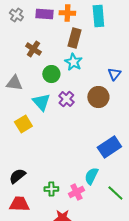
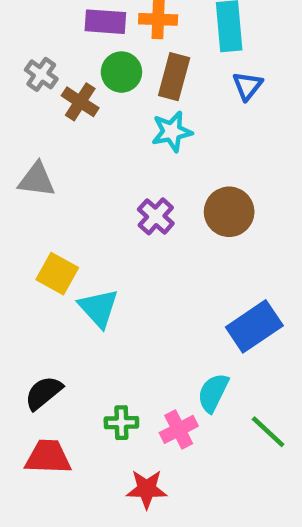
gray cross: (16, 15) -> (41, 74), moved
cyan star: (73, 62) -> (172, 132), turned 30
green circle: (51, 74) -> (121, 72), moved
blue triangle: (114, 74) -> (247, 86), moved
cyan triangle: (41, 102) -> (99, 308), moved
yellow square: (23, 124) -> (57, 274), turned -30

